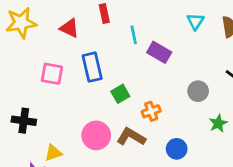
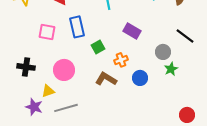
purple rectangle: (159, 52) -> (132, 31), moved
gray circle: (198, 91) -> (163, 52), moved
pink circle: (96, 135) -> (64, 70), moved
blue circle: (177, 149) -> (140, 78), moved

